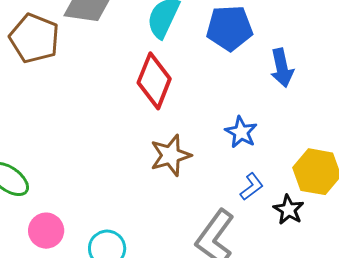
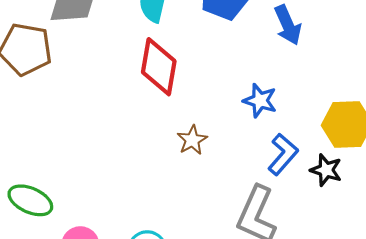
brown star: (171, 155) -> (192, 140), size x0.7
blue L-shape: (252, 187) -> (283, 154), size x1.4

